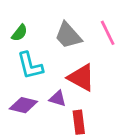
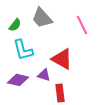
gray trapezoid: (68, 35) -> (42, 18), moved

